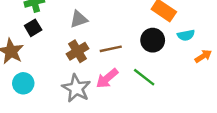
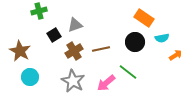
black square: (33, 28) -> (54, 35), moved
pink arrow: (107, 78) -> (106, 83), moved

